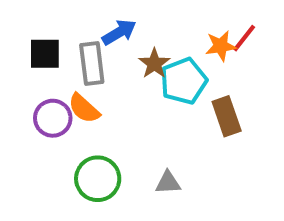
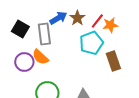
red line: (244, 38) -> (97, 21), moved
black square: (45, 54) -> (20, 29), turned 30
brown star: (154, 64) -> (77, 18), moved

